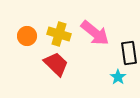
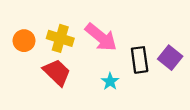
cyan star: (118, 77) -> (110, 81), moved

